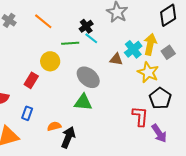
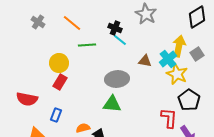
black cross: (86, 26) -> (115, 28), turned -32
green line: (70, 43) -> (87, 45), moved
cyan cross: (133, 49) -> (168, 59), moved
yellow circle: (50, 61) -> (59, 63), moved
gray ellipse: (88, 77) -> (117, 79), turned -45

